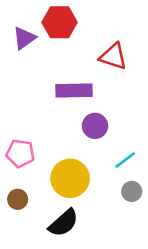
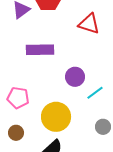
purple rectangle: (74, 90) -> (40, 50), moved
cyan line: (125, 160) -> (95, 93), moved

